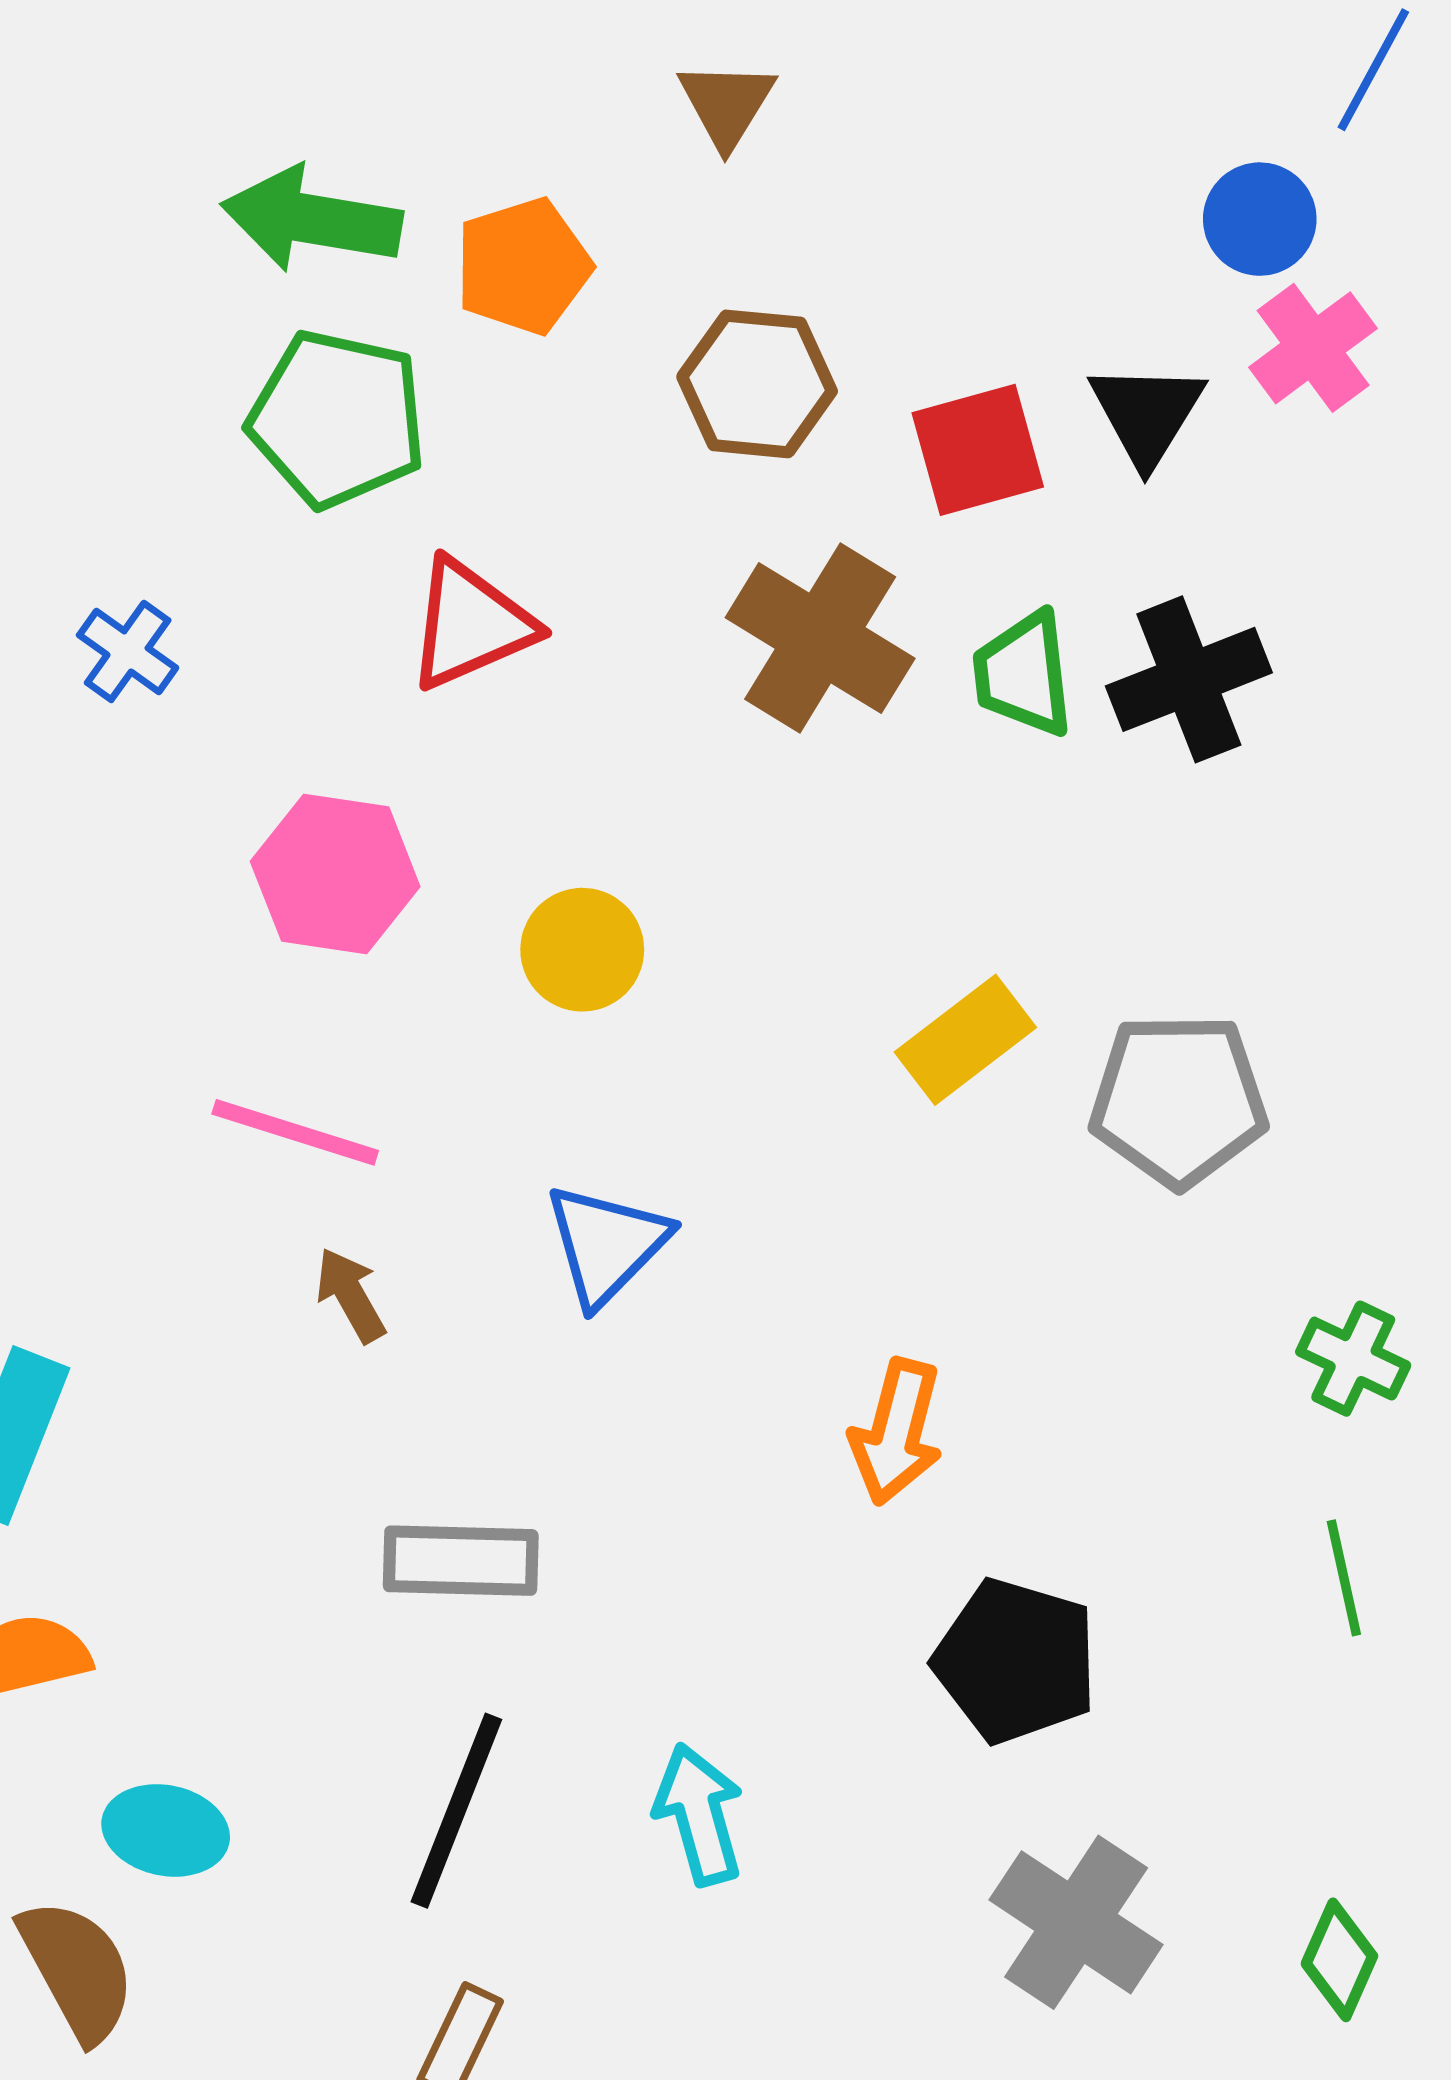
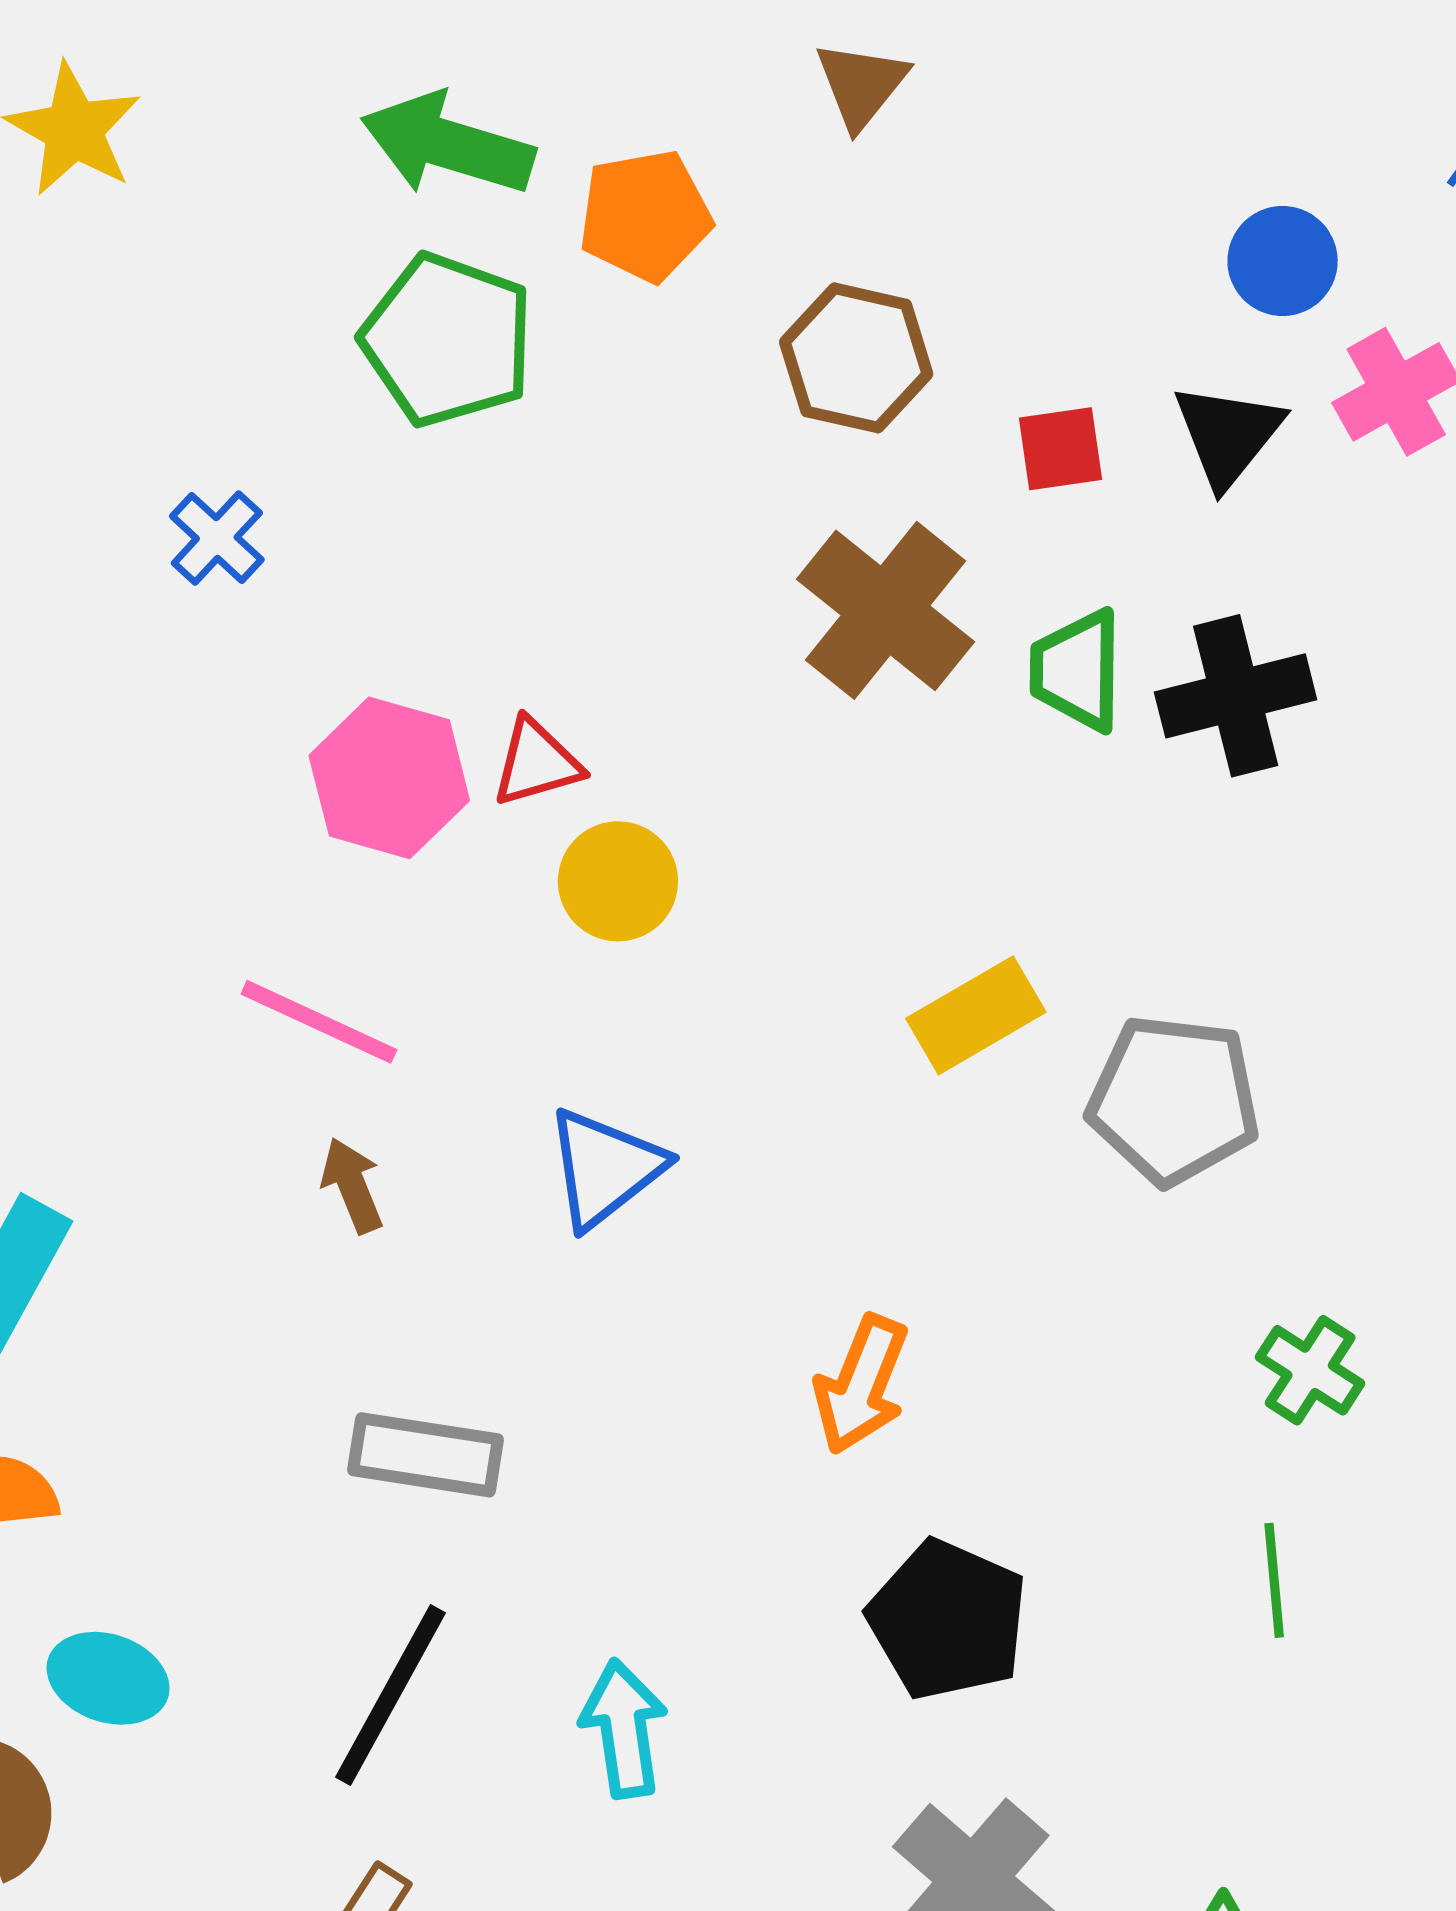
blue circle: (1260, 219) -> (1283, 261), moved
red square: (978, 450) -> (1061, 449), size x0.7
red triangle: (471, 624) -> (537, 763), moved, size x0.7

